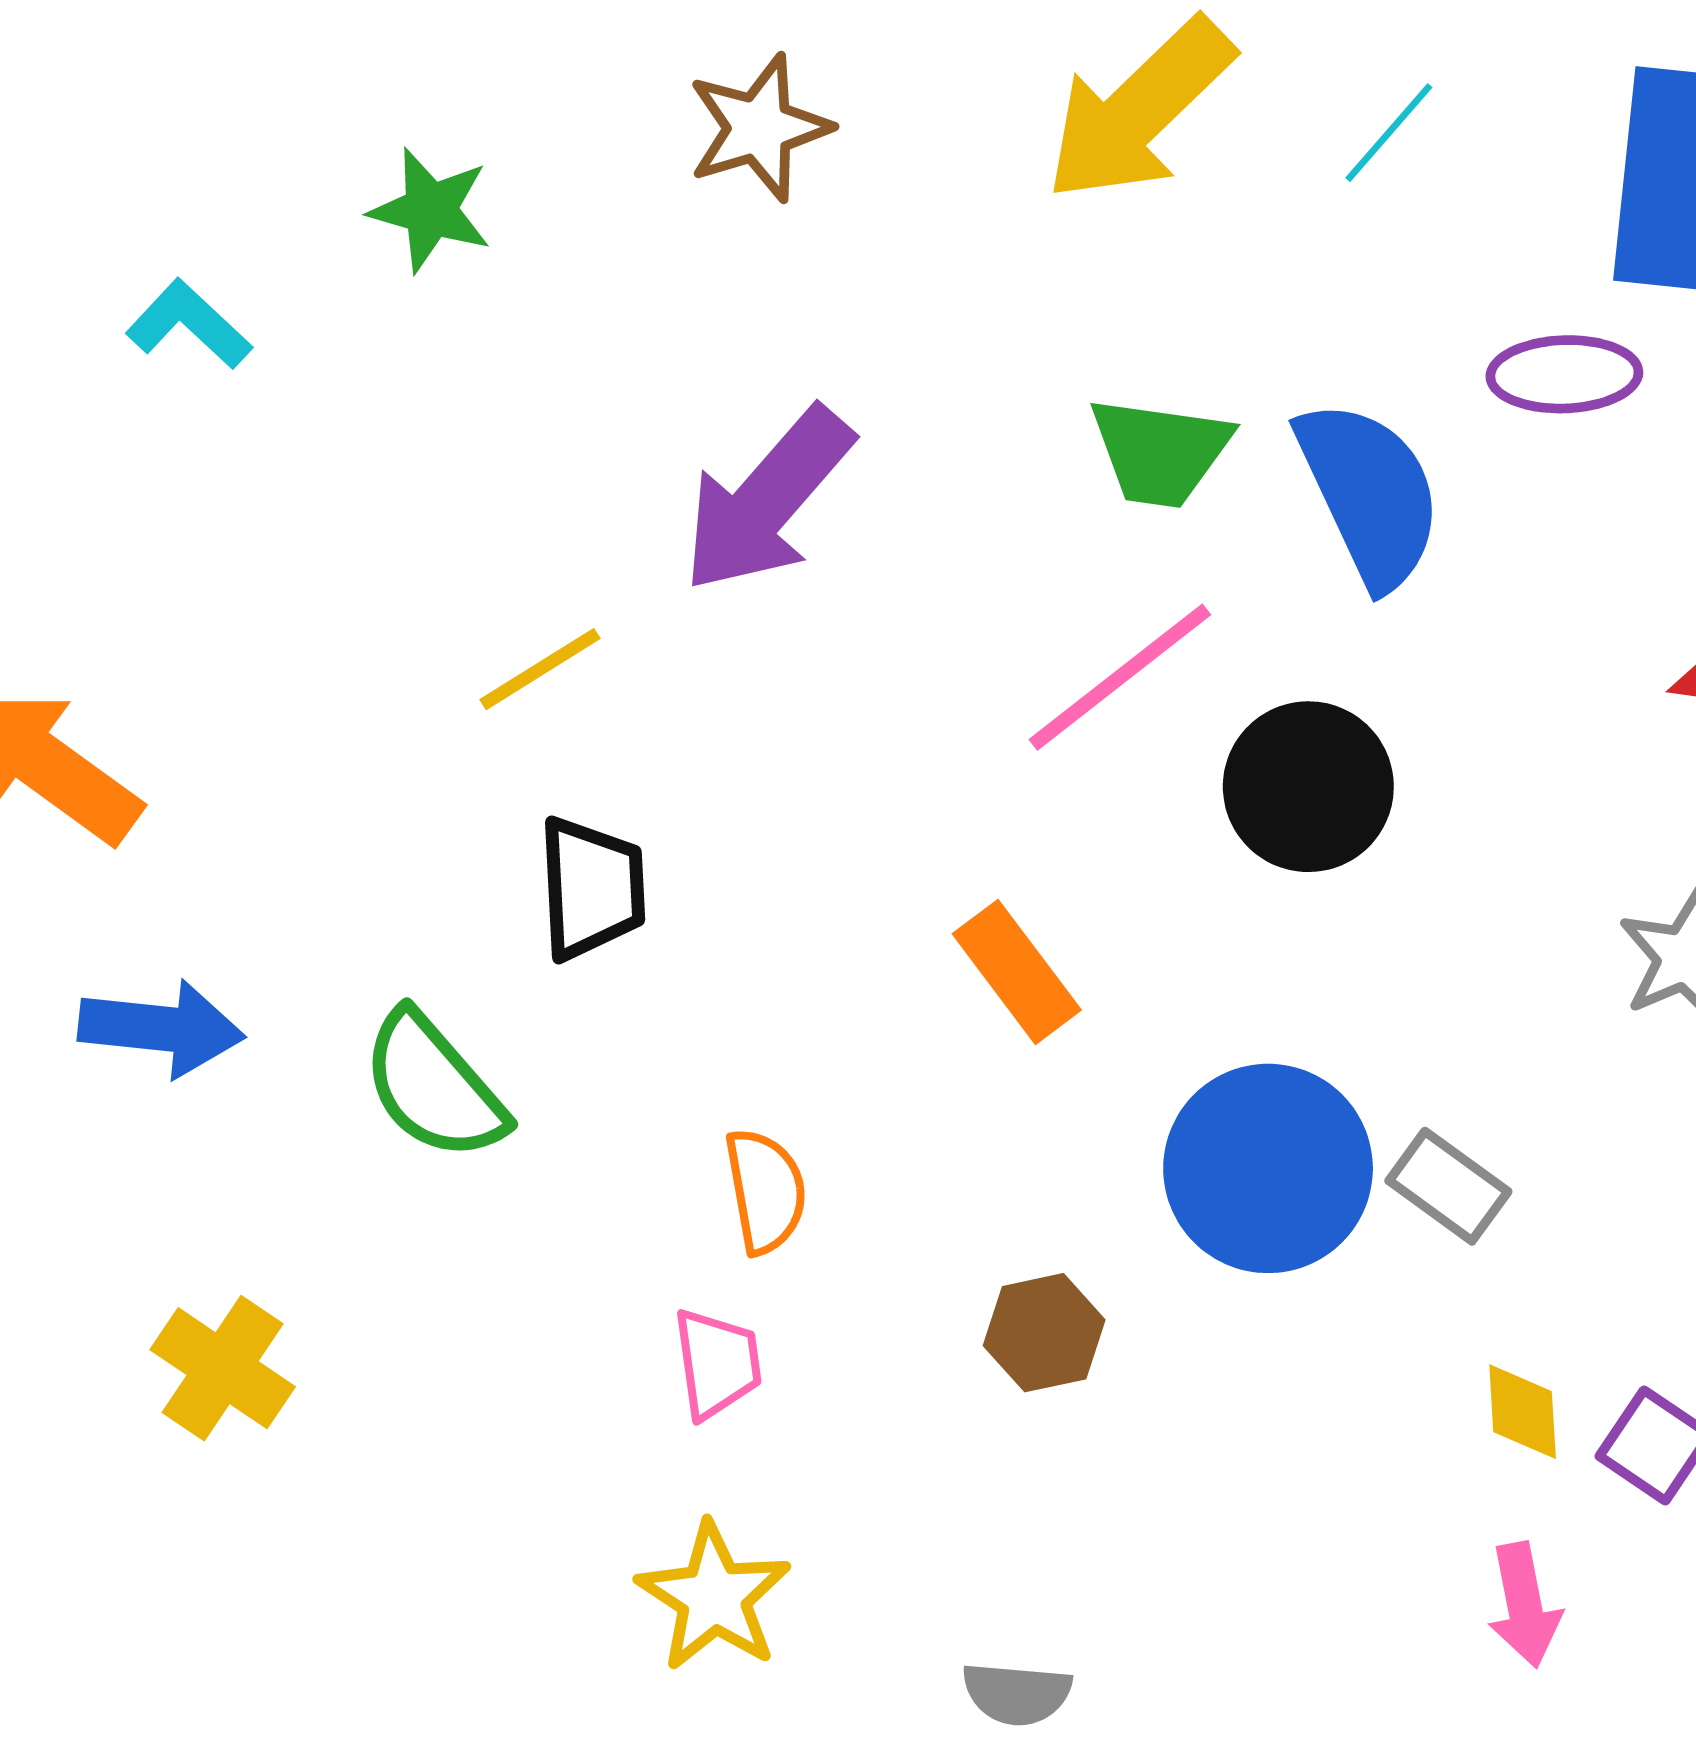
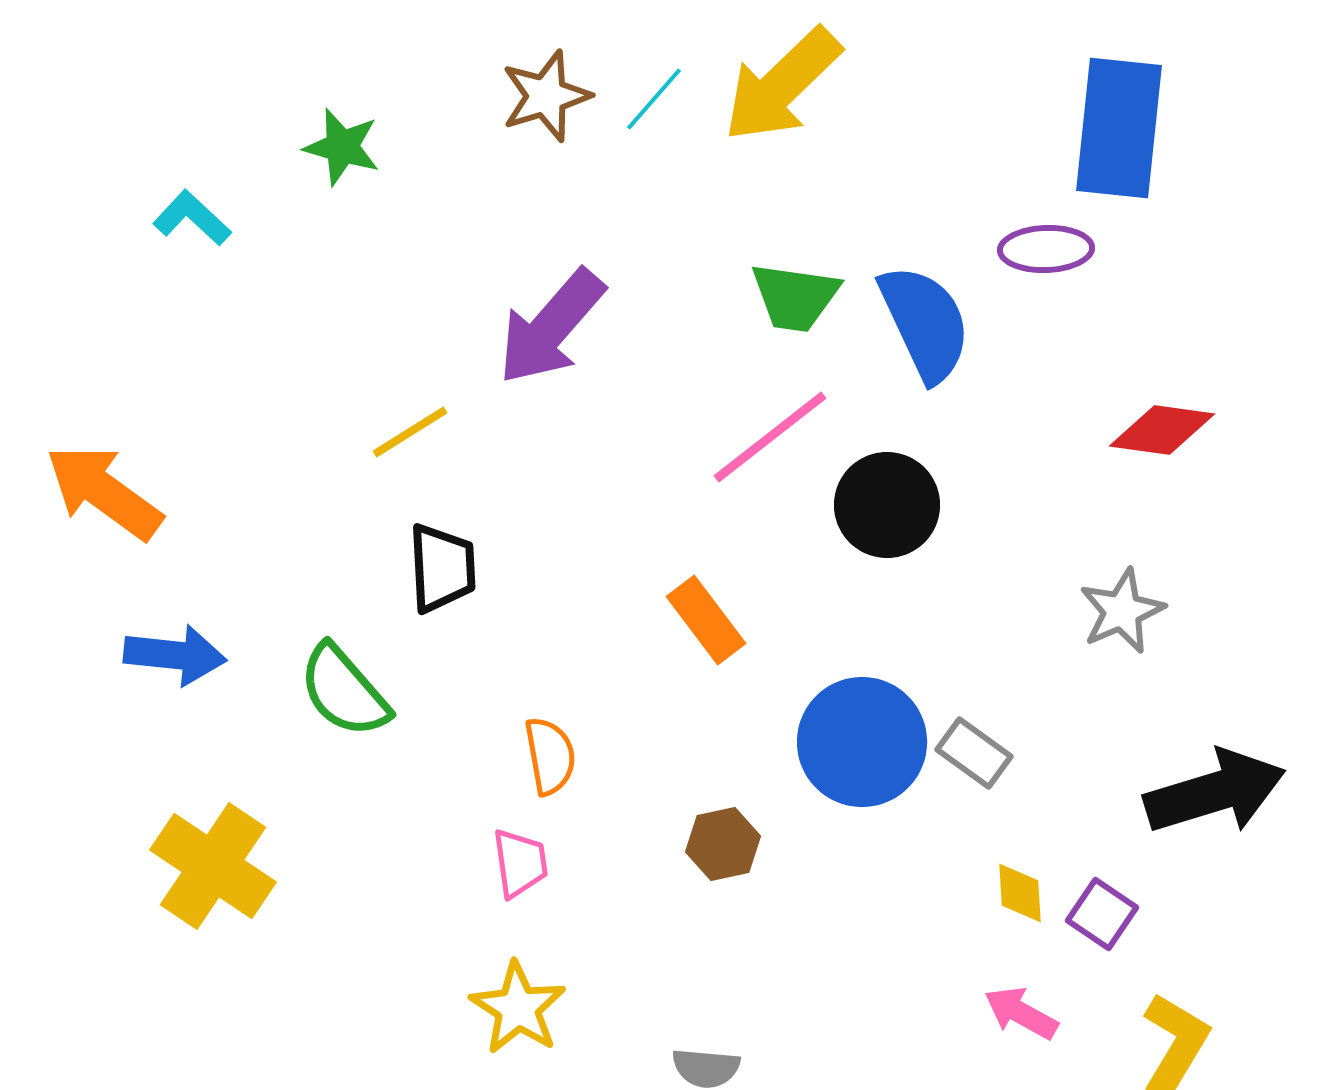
cyan line: (1389, 133) -> (654, 99), moved
yellow cross: (223, 1368) -> (213, 866), size x1.4
pink arrow: (1524, 1605) -> (1021, 1013), turned 130

